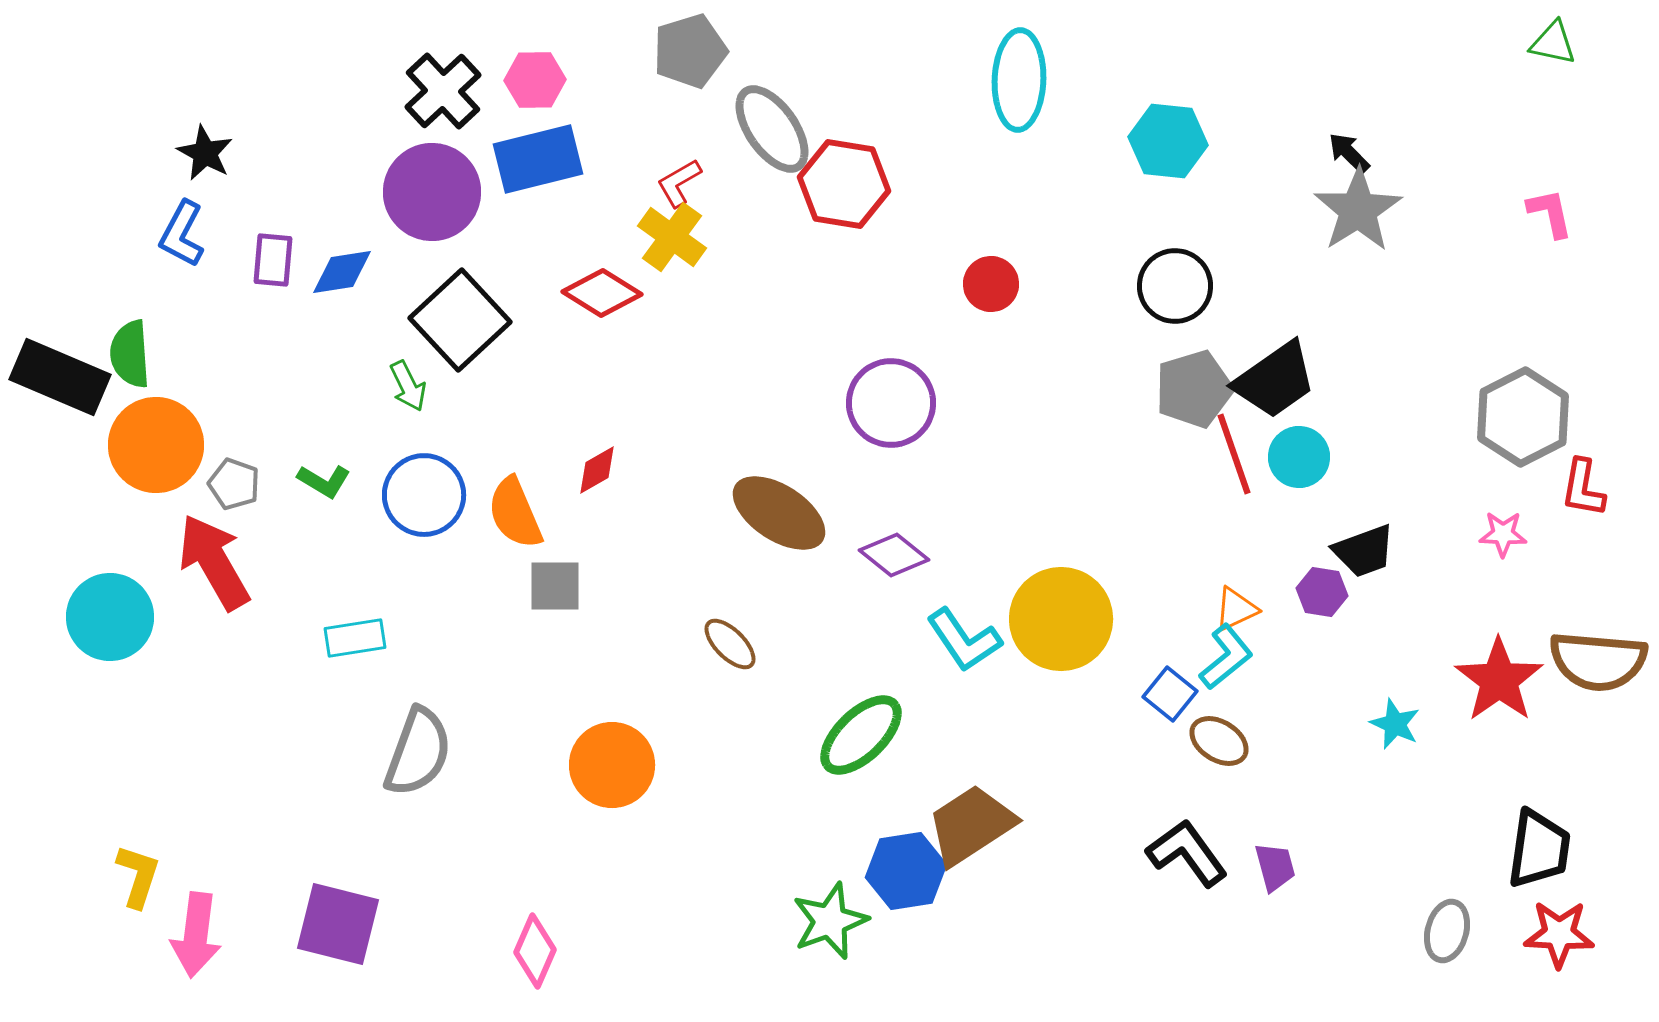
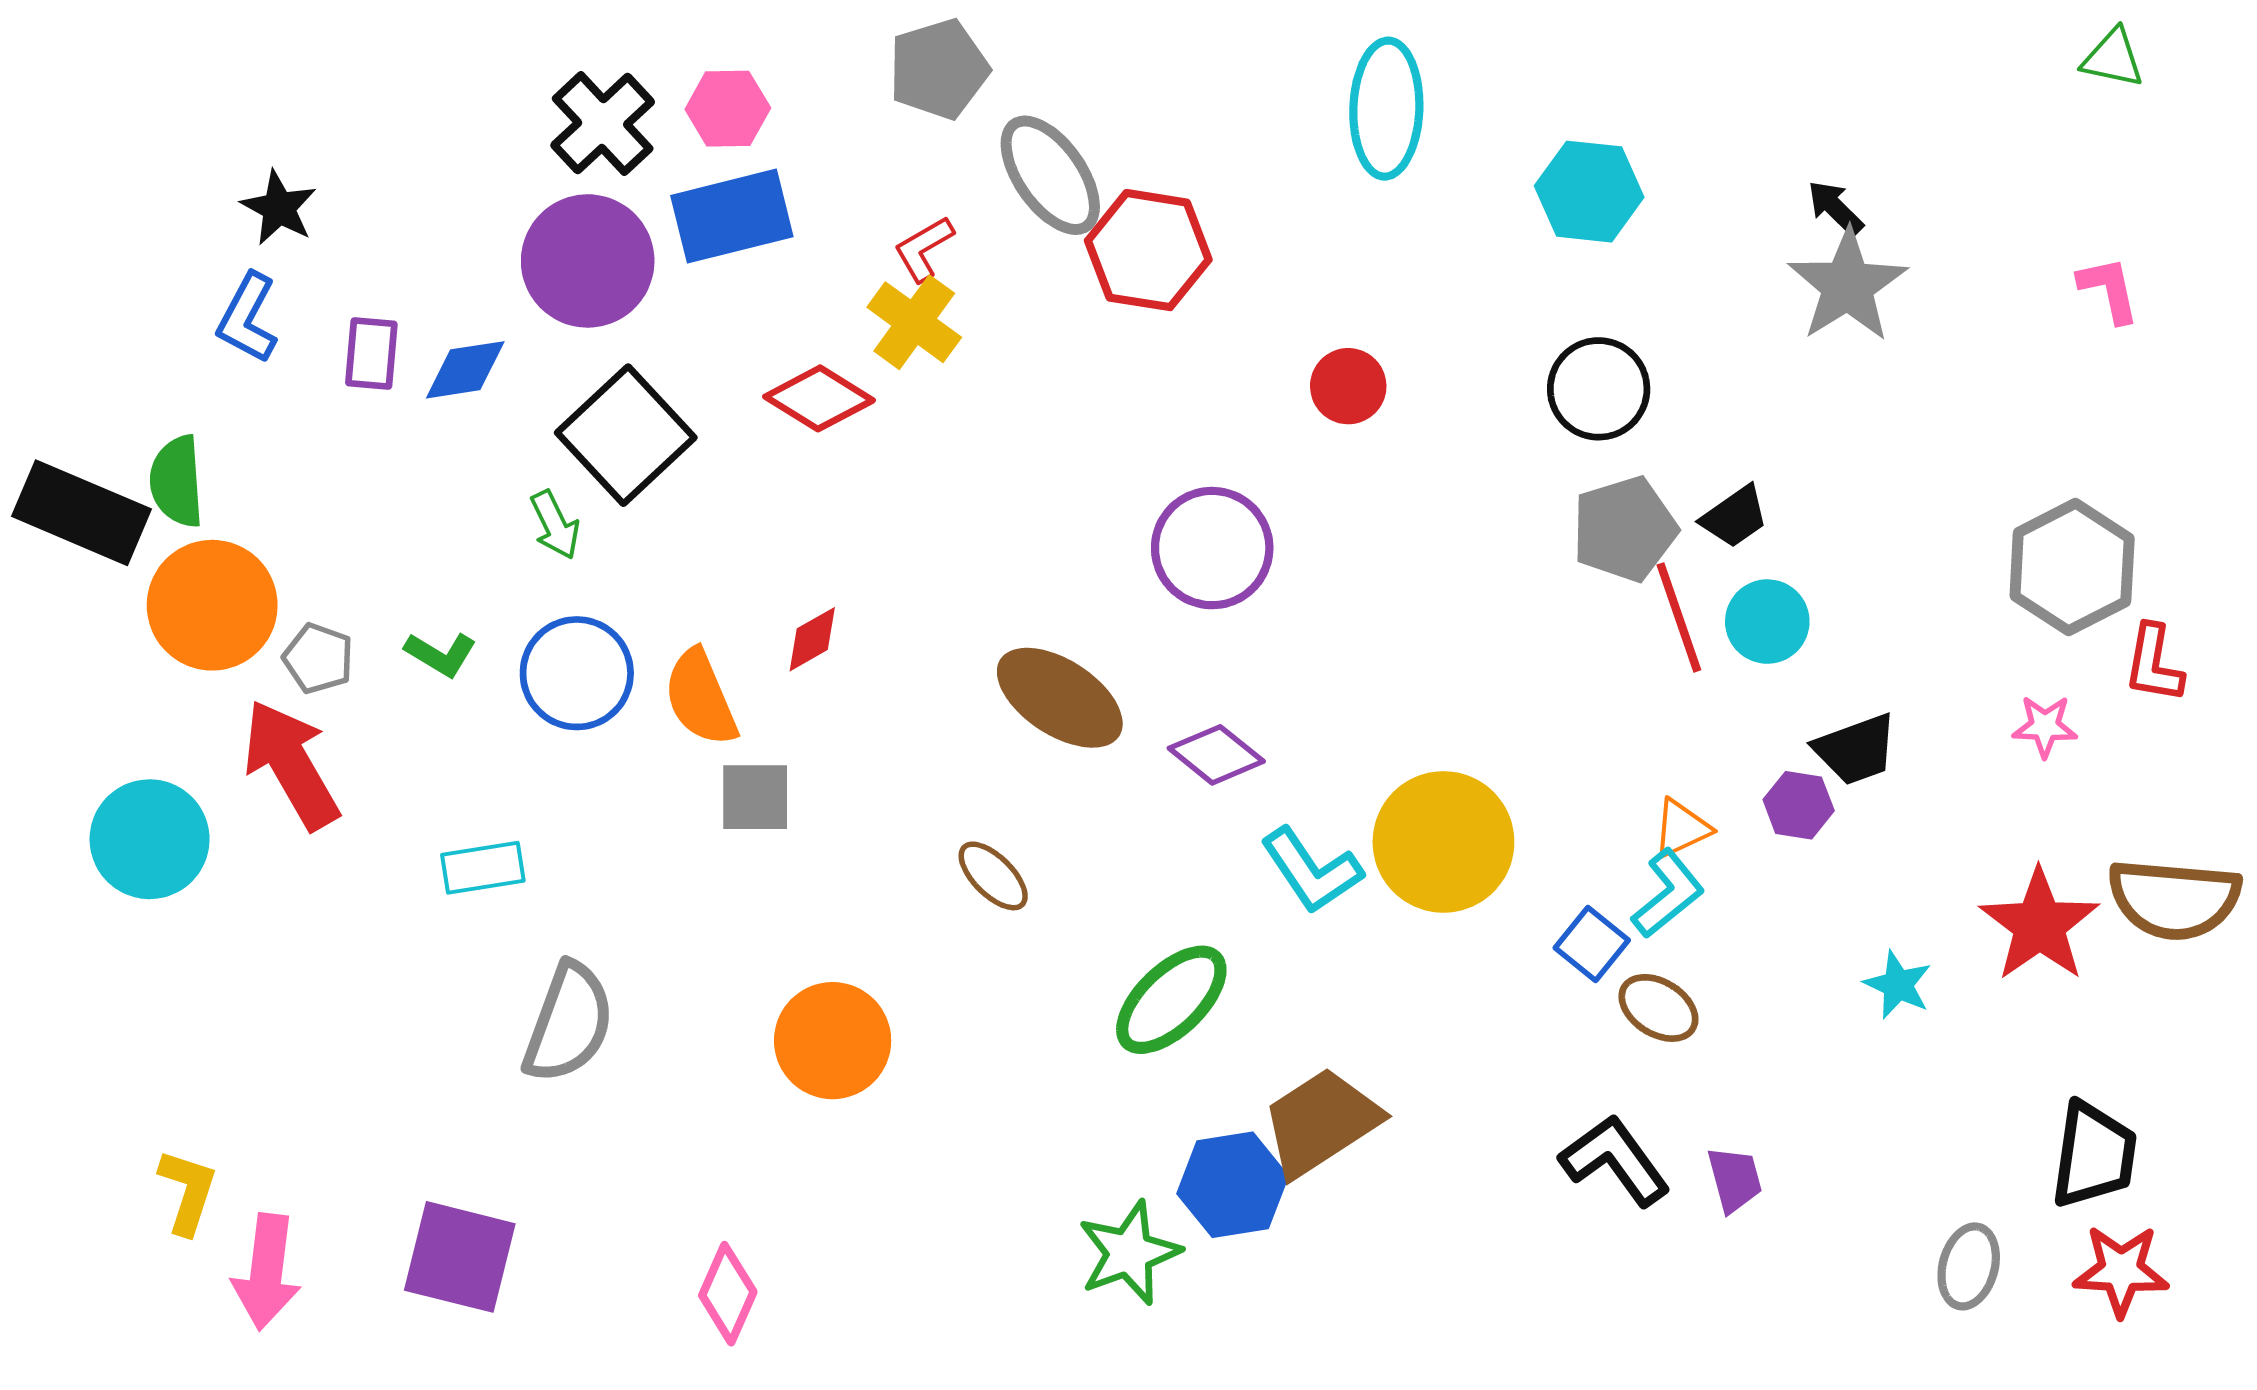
black trapezoid: (1275, 380) -> (1735, 517), size x0.6

